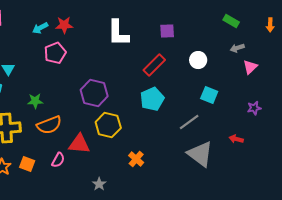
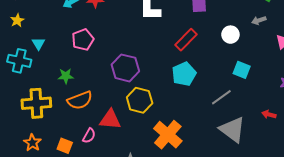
gray arrow: (237, 48) -> (259, 20), moved
pink pentagon: (55, 53) -> (83, 40), moved
orange cross: (136, 159) -> (168, 135), size x1.8
orange square: (27, 164) -> (65, 146), moved

